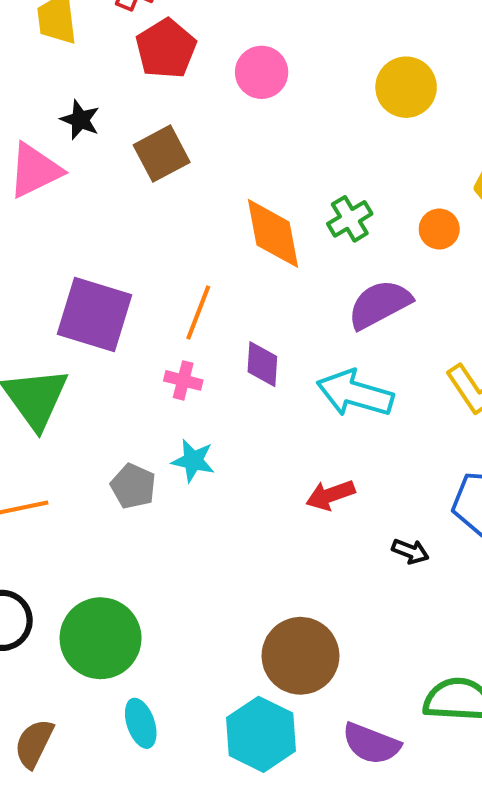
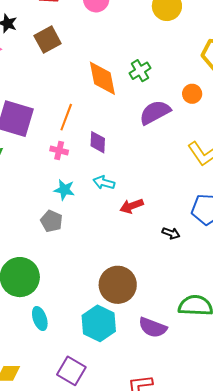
orange circle: (439, 229) -> (192, 94), moved
cyan arrow: (355, 393) -> (104, 183), moved, size x0.6
gray pentagon: (133, 486) -> (51, 221), moved

